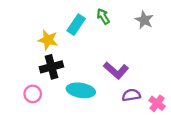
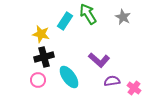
green arrow: (103, 16) -> (88, 14), size x1.5
cyan ellipse: (81, 90) -> (69, 77), turned 45
pink circle: (33, 94) -> (38, 80), moved

